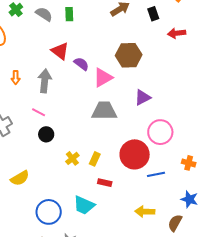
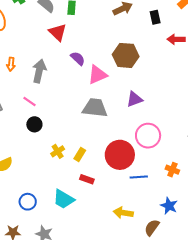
red triangle: (60, 51) -> (58, 32), moved
blue circle: (49, 212) -> (28, 202), size x0.7

